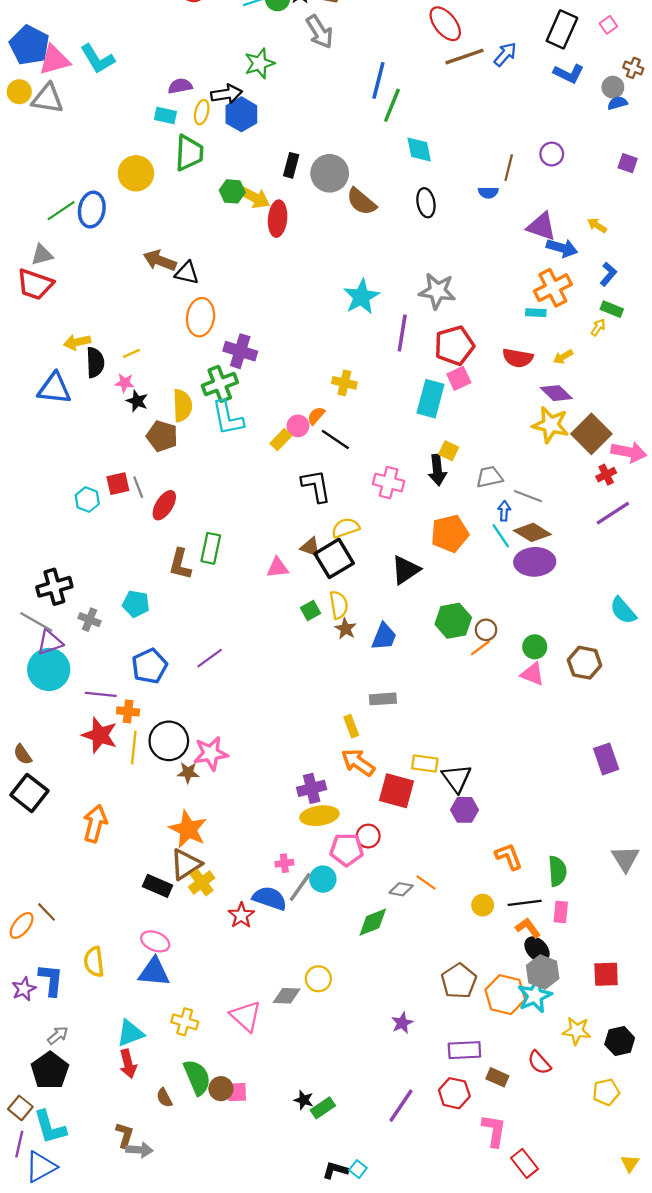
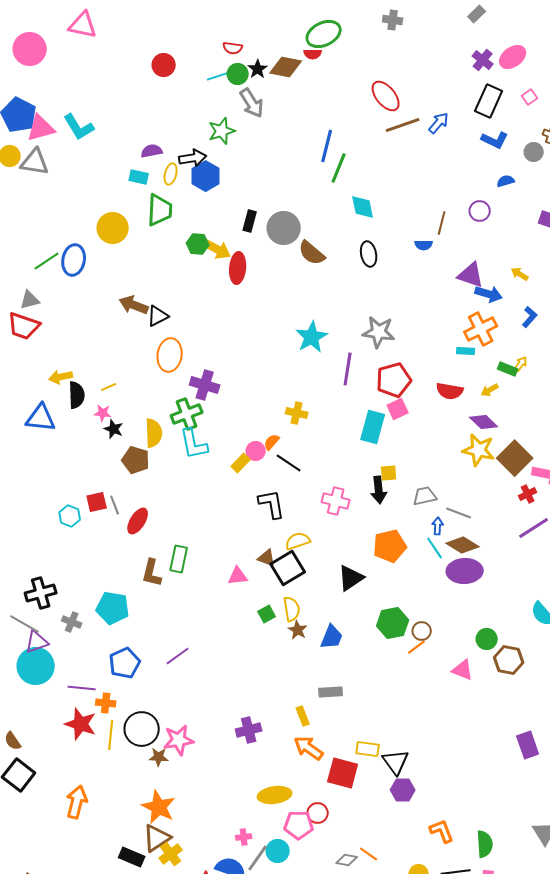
gray arrow: (319, 32) -> (252, 103), moved
blue semicircle: (617, 103) -> (506, 181), moved
black triangle: (187, 273) -> (158, 316), turned -40
green rectangle: (612, 309) -> (508, 369), moved
yellow square: (449, 451) -> (389, 473), turned -30
cyan pentagon: (136, 604) -> (113, 608), size x1.4
green circle: (535, 647) -> (487, 639), moved
purple cross: (312, 788) -> (249, 730), moved

